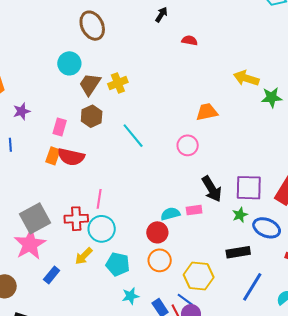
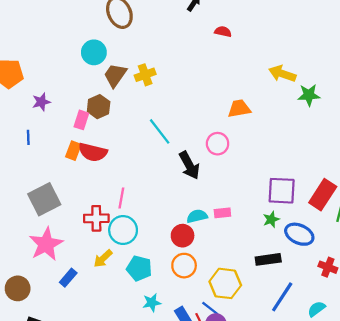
brown hexagon: (92, 116) -> (99, 107), moved
black arrow: (212, 189) -> (189, 165), moved
gray square: (35, 218) -> (44, 199), moved

